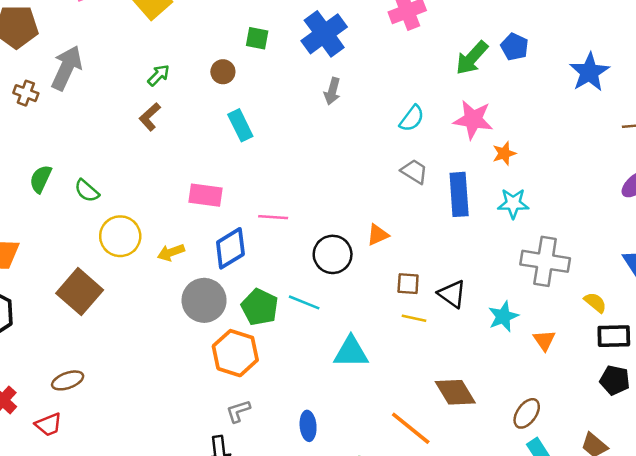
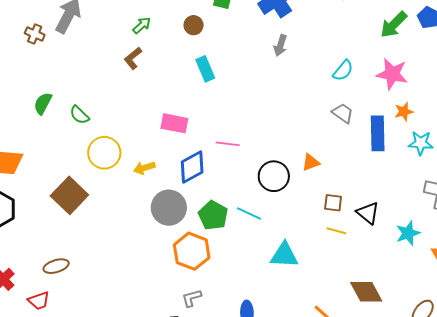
orange star: (504, 153) -> (404, 112), moved

